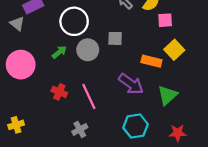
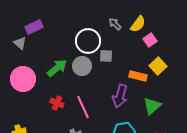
pink square: (165, 20) -> (150, 40), turned -32
white circle: (74, 21) -> (88, 41), moved
green arrow: (59, 52) -> (57, 68), size x1.5
purple arrow: (131, 84) -> (120, 96), turned 70

